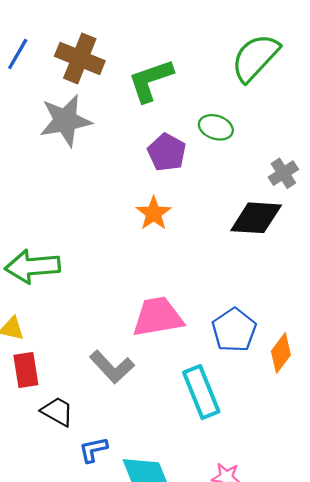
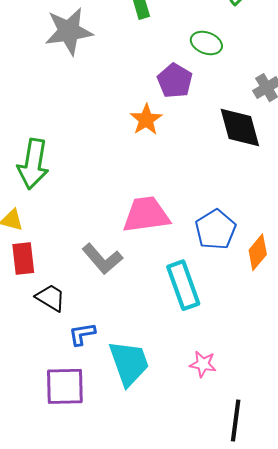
purple pentagon: (167, 152) -> (175, 81), moved
black diamond: (256, 218) -> (240, 127), turned 69
green arrow: (33, 266) -> (33, 164), turned -78

